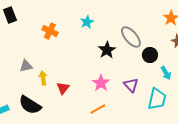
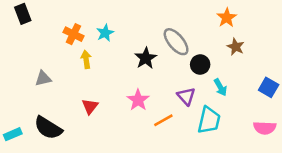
cyan star: (87, 22) -> (105, 33), moved
yellow arrow: (43, 78) -> (86, 59), moved
purple triangle: (131, 85) -> (186, 96), moved
orange line: (98, 109) -> (163, 120), moved

